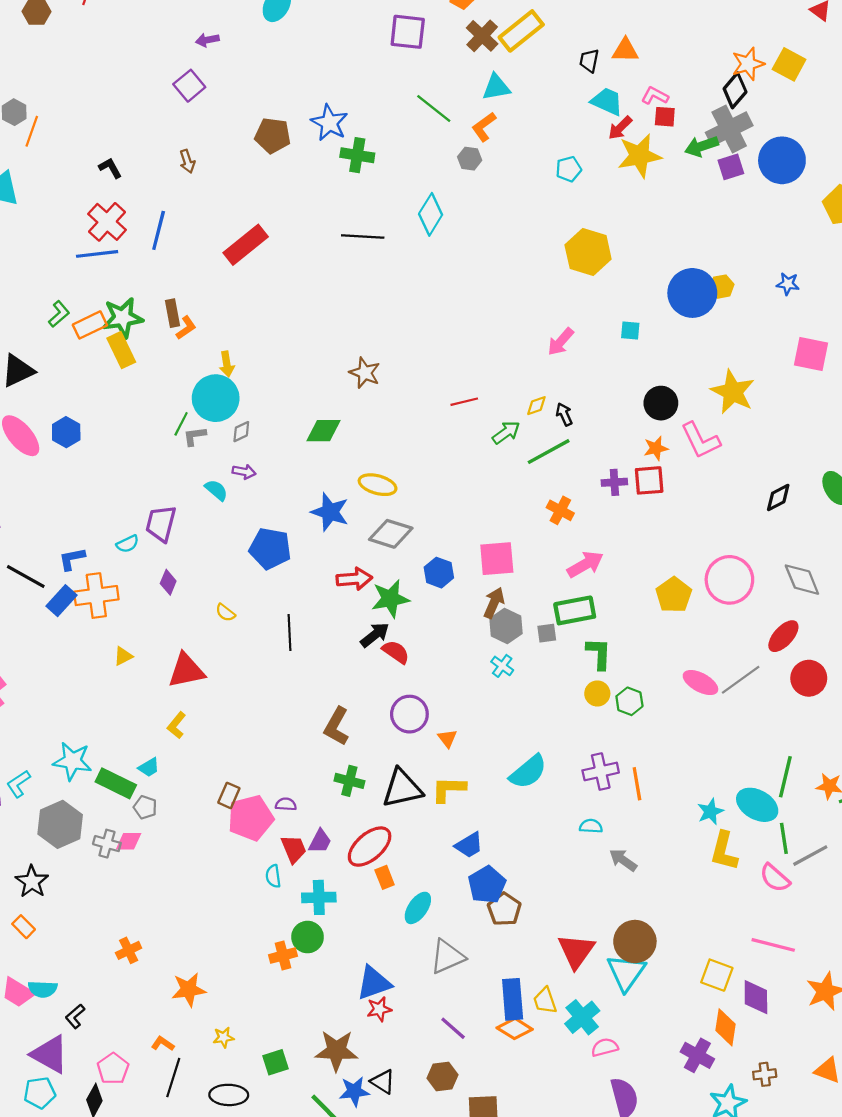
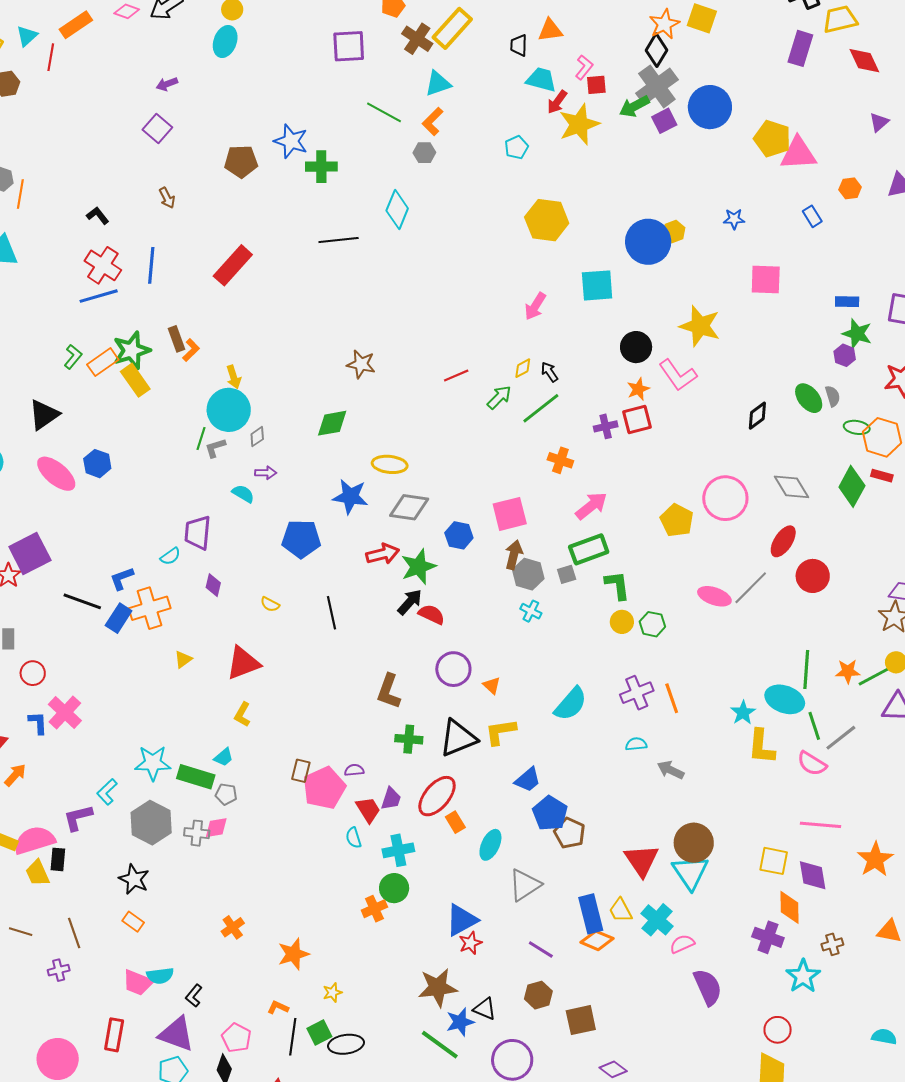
pink L-shape: (655, 96) -> (584, 67), turned 110
cyan square: (630, 330) -> (597, 285), size x1.8
green square: (275, 1062) -> (319, 1032), moved

